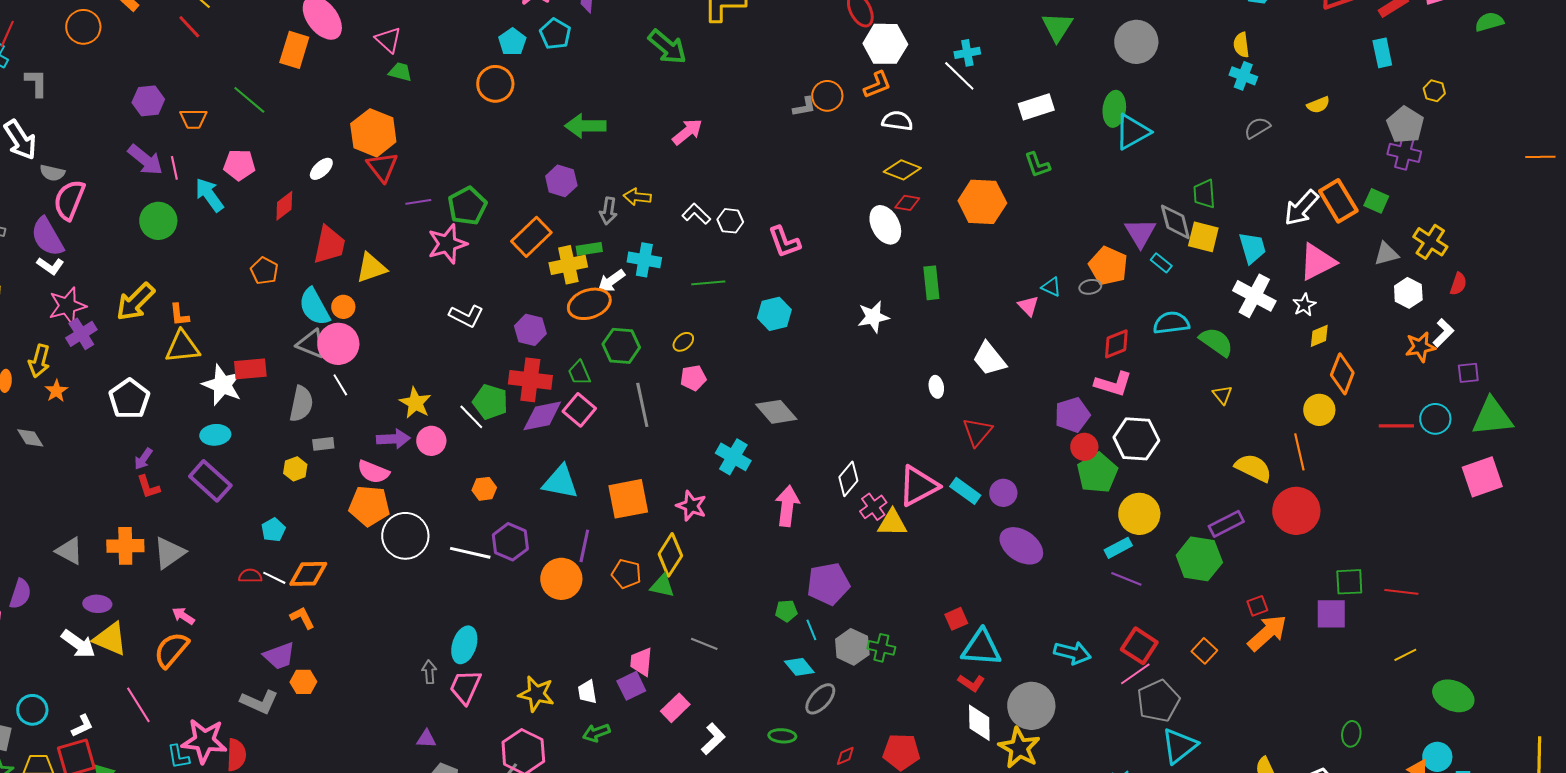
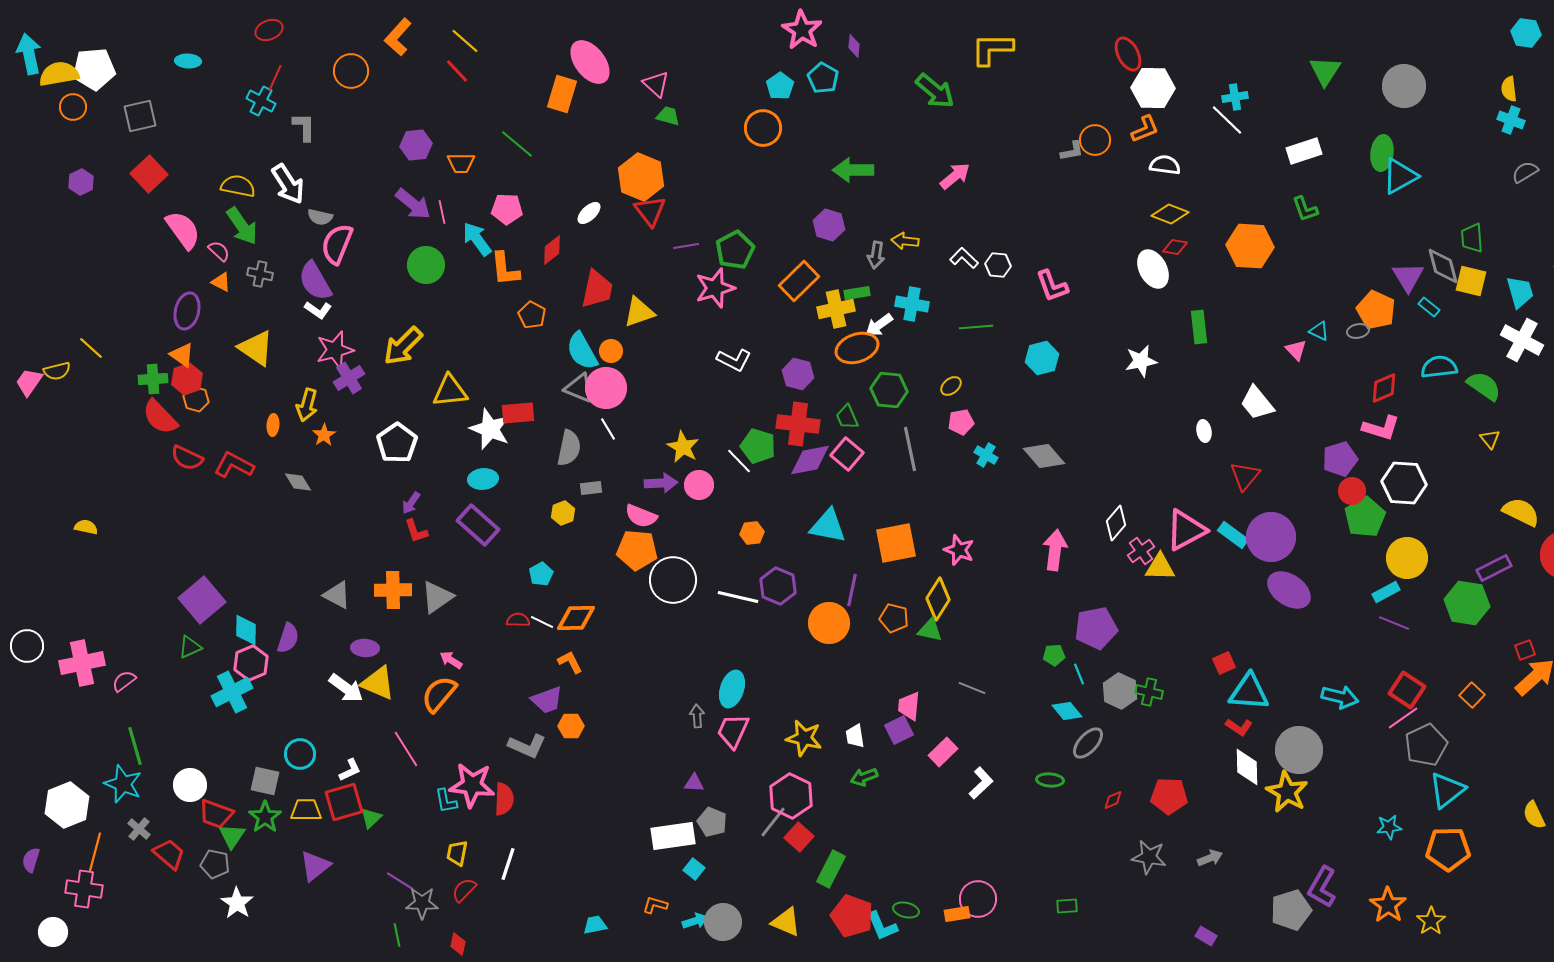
orange L-shape: (179, 315) -> (505, 269), moved, size x1.5
cyan cross: (733, 457) -> (986, 455), moved, size x0.7
purple circle: (1003, 493) -> (1271, 537), size x1.8

